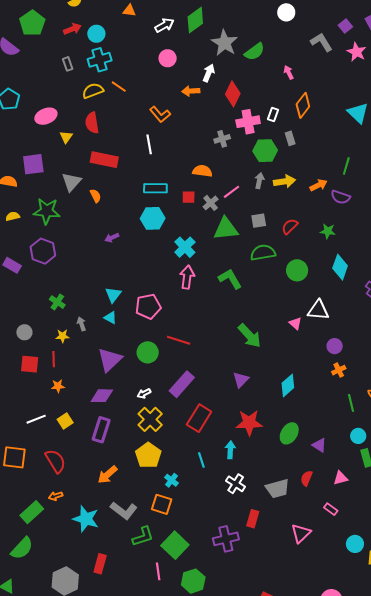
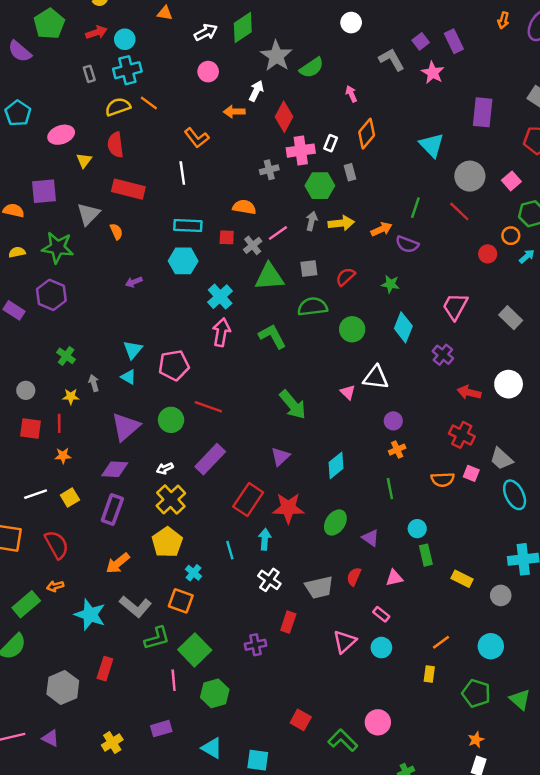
green line: (351, 403) -> (390, 489), moved
red rectangle: (199, 418) -> (248, 500), moved
purple cross: (226, 539) -> (255, 645), size x0.7
cyan circle: (355, 544) -> (381, 648), moved

